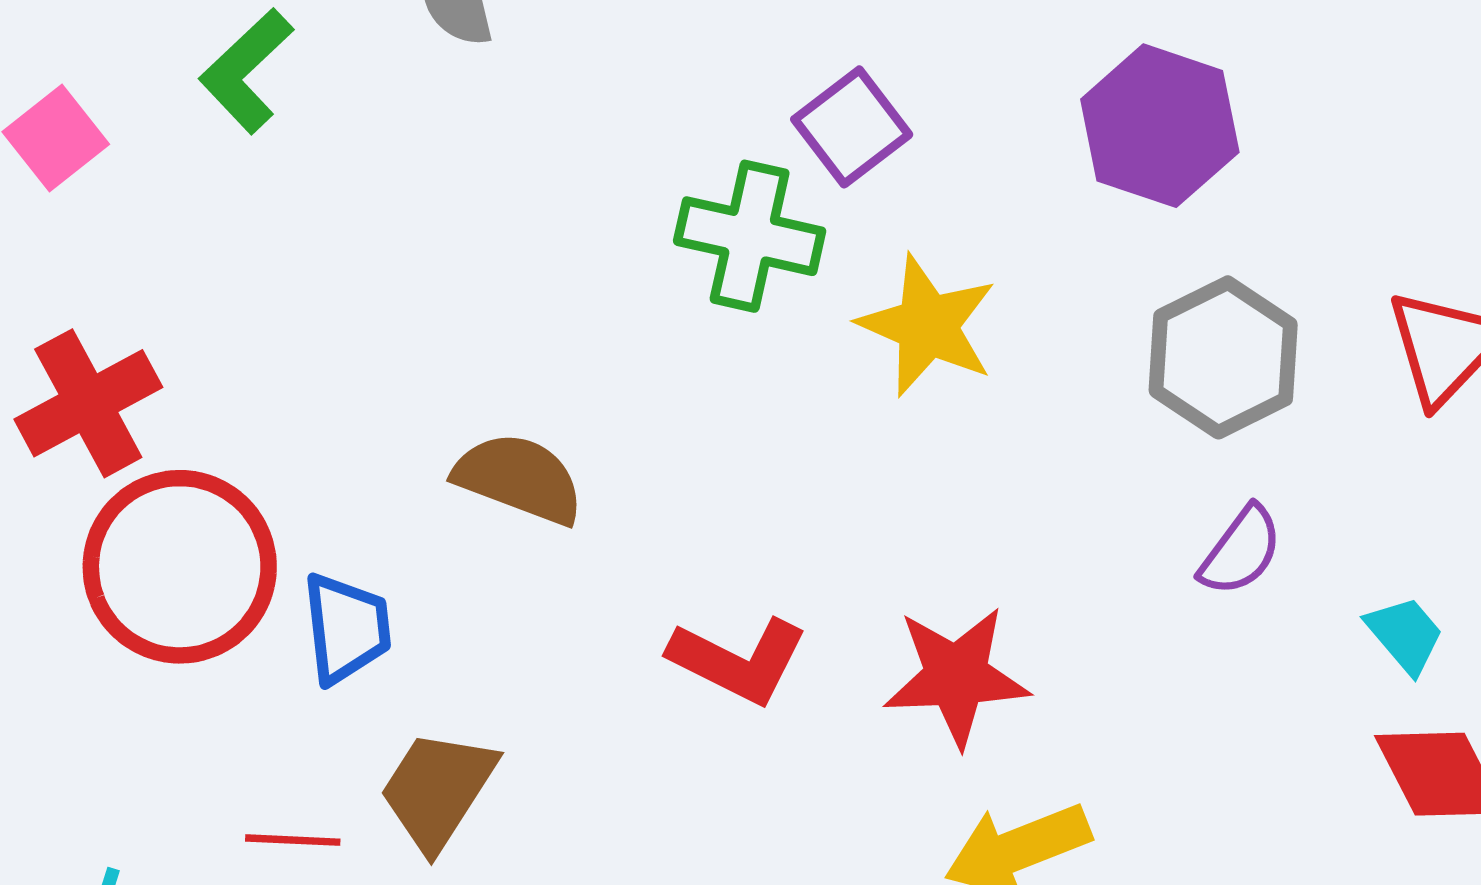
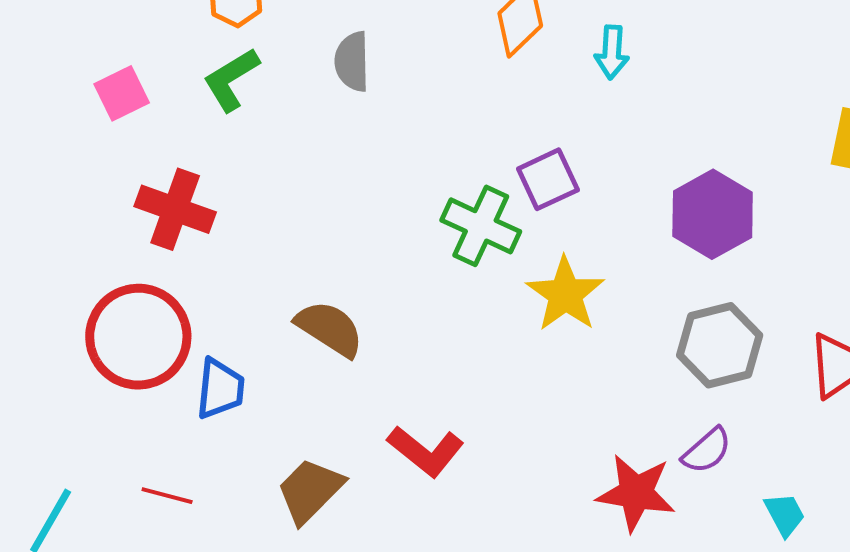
red cross: (88, 403) -> (175, 209), moved, turned 36
red star: (956, 676) -> (636, 493), moved
brown trapezoid: (438, 790) -> (310, 491), moved

